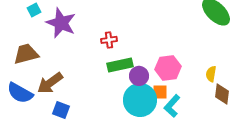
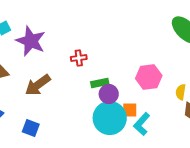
green rectangle: (120, 65) -> (100, 83), moved, size x0.7
pink hexagon: (168, 68) -> (149, 77), moved
brown arrow: (50, 83) -> (38, 85), moved

